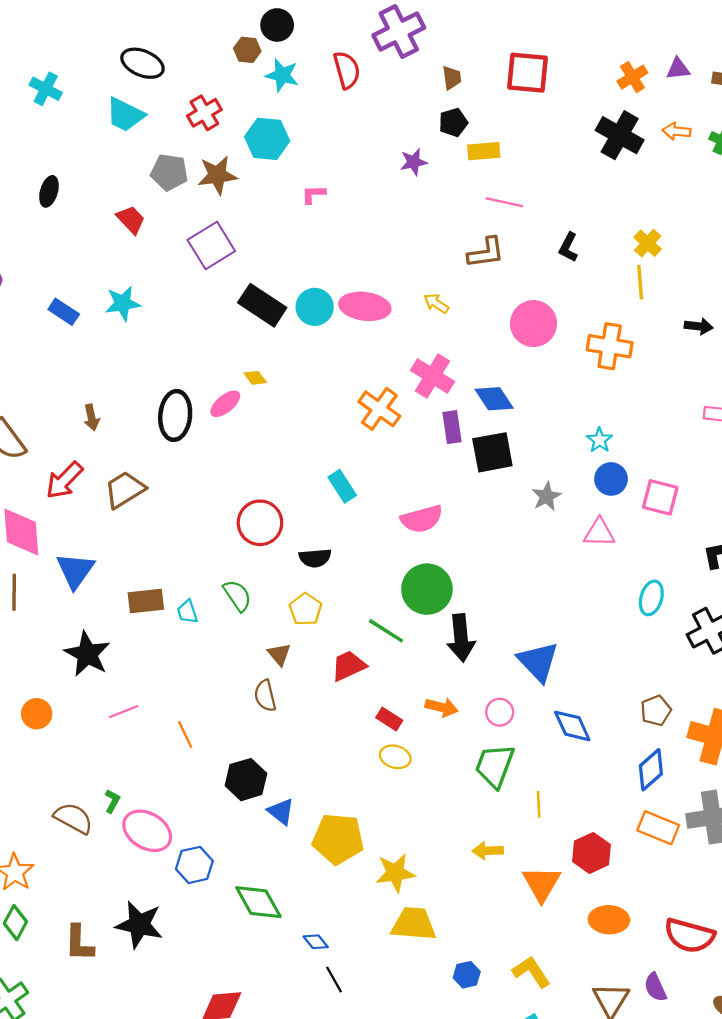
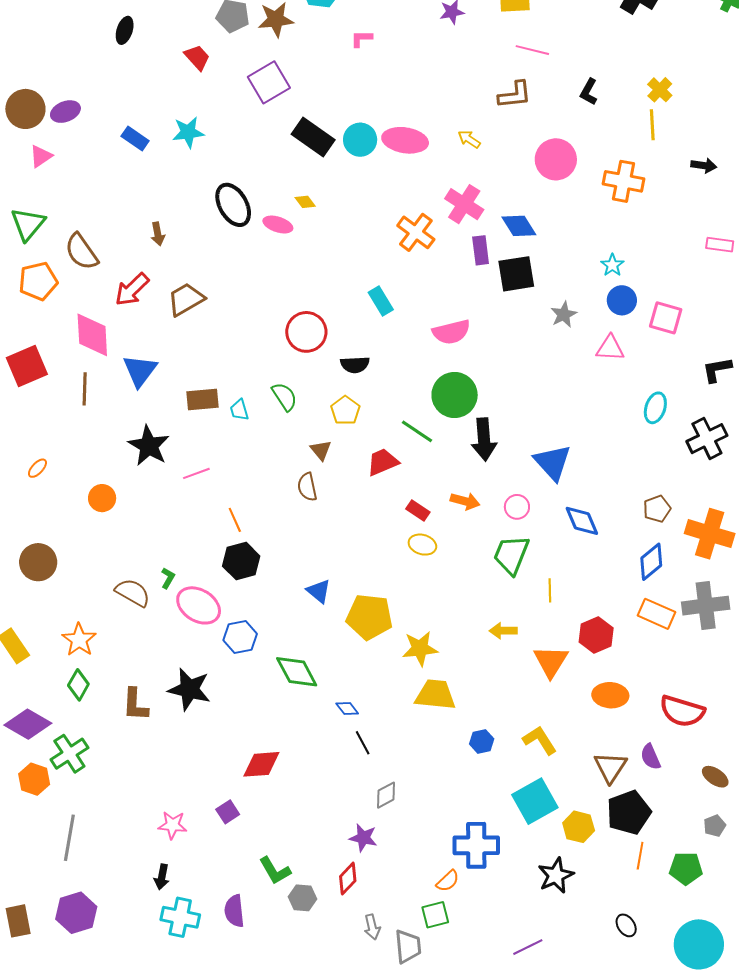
pink ellipse: (225, 404) -> (278, 225), turned 56
black ellipse: (175, 415) -> (233, 205), moved, turned -36
pink line: (124, 712) -> (196, 473), moved
black hexagon: (246, 780) -> (241, 561), moved

